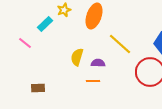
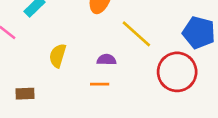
yellow semicircle: (77, 57) -> (58, 56), moved

